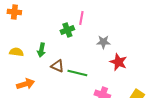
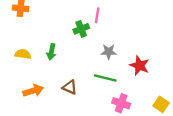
gray star: (103, 42) -> (109, 52), moved
brown triangle: (57, 66) -> (70, 87), moved
green line: (77, 73) -> (105, 78), moved

